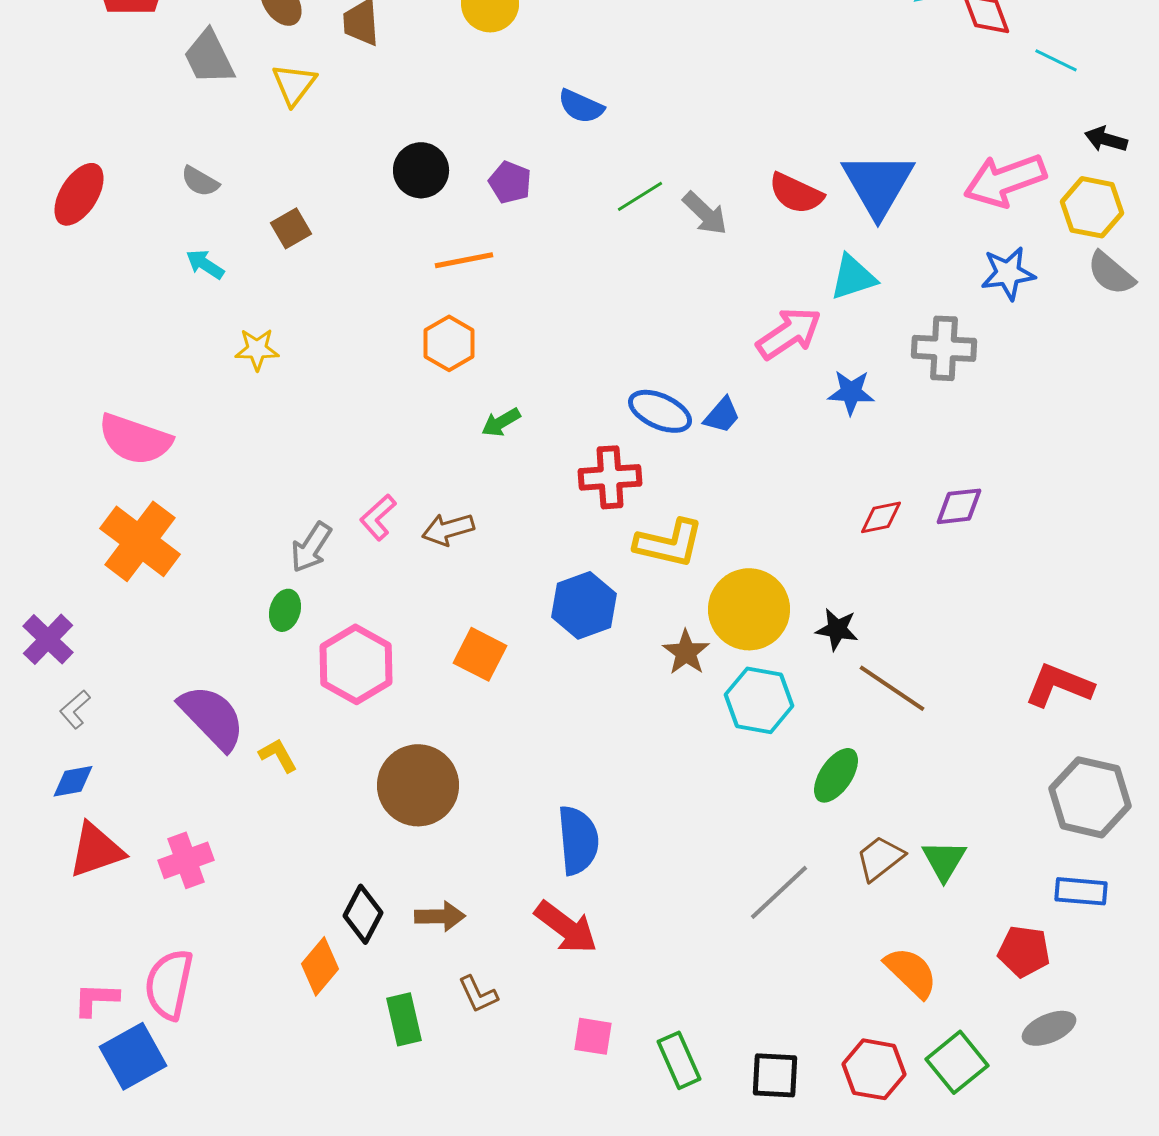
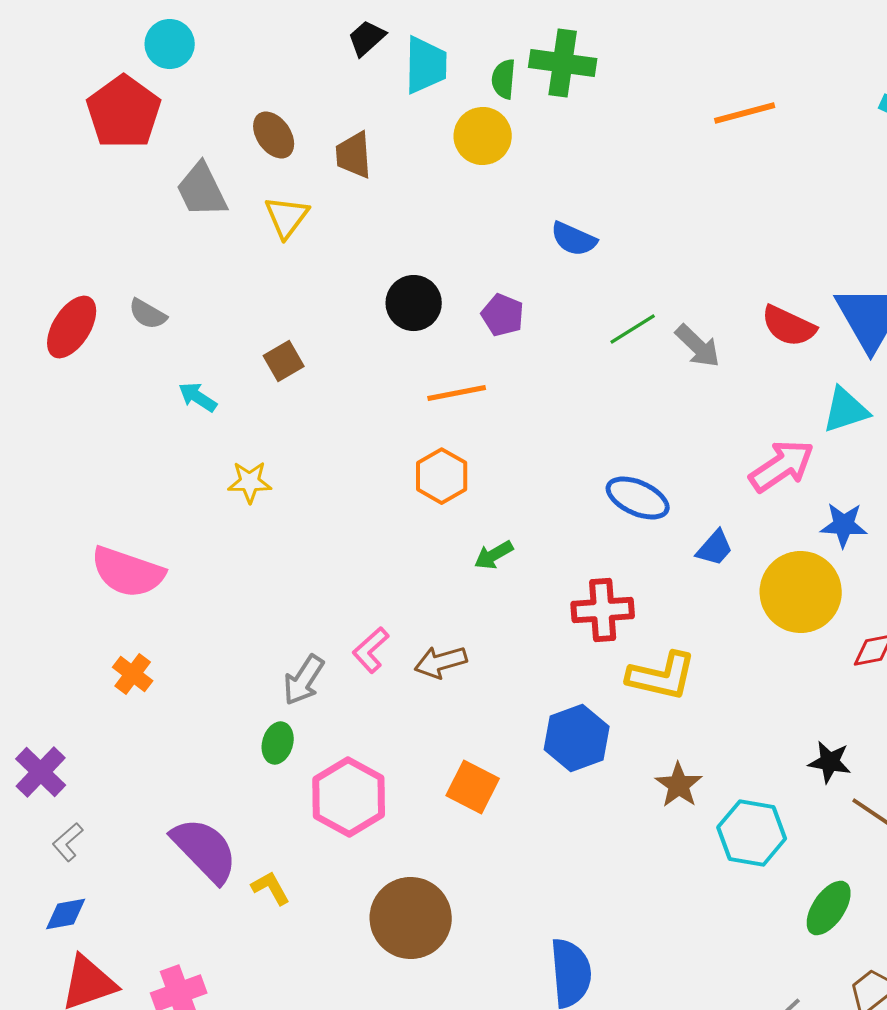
gray semicircle: (200, 181) -> (148, 314), moved
blue ellipse: (660, 411) -> (638, 498), moved
orange cross: (140, 541) -> (133, 674), size x0.5
yellow circle: (749, 609) -> (801, 592), moved

